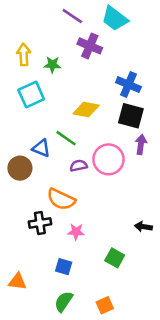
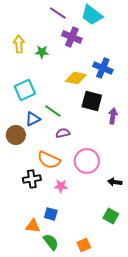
cyan square: (31, 95) -> (25, 90), moved
yellow diamond: (86, 110) -> (76, 78), moved
black square: (131, 116) -> (92, 101), moved
blue triangle: (41, 148) -> (33, 119), turned -49
pink circle: (108, 159) -> (87, 161), moved
green square: (115, 258) -> (111, 216), moved
orange triangle: (17, 282) -> (33, 226), moved
green semicircle: (64, 302) -> (51, 242), turned 108

